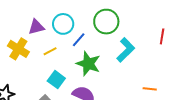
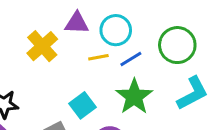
yellow line: (50, 51) -> (98, 57), moved

